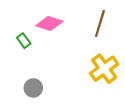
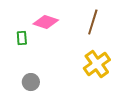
green rectangle: (24, 41) -> (22, 38), turned 32

